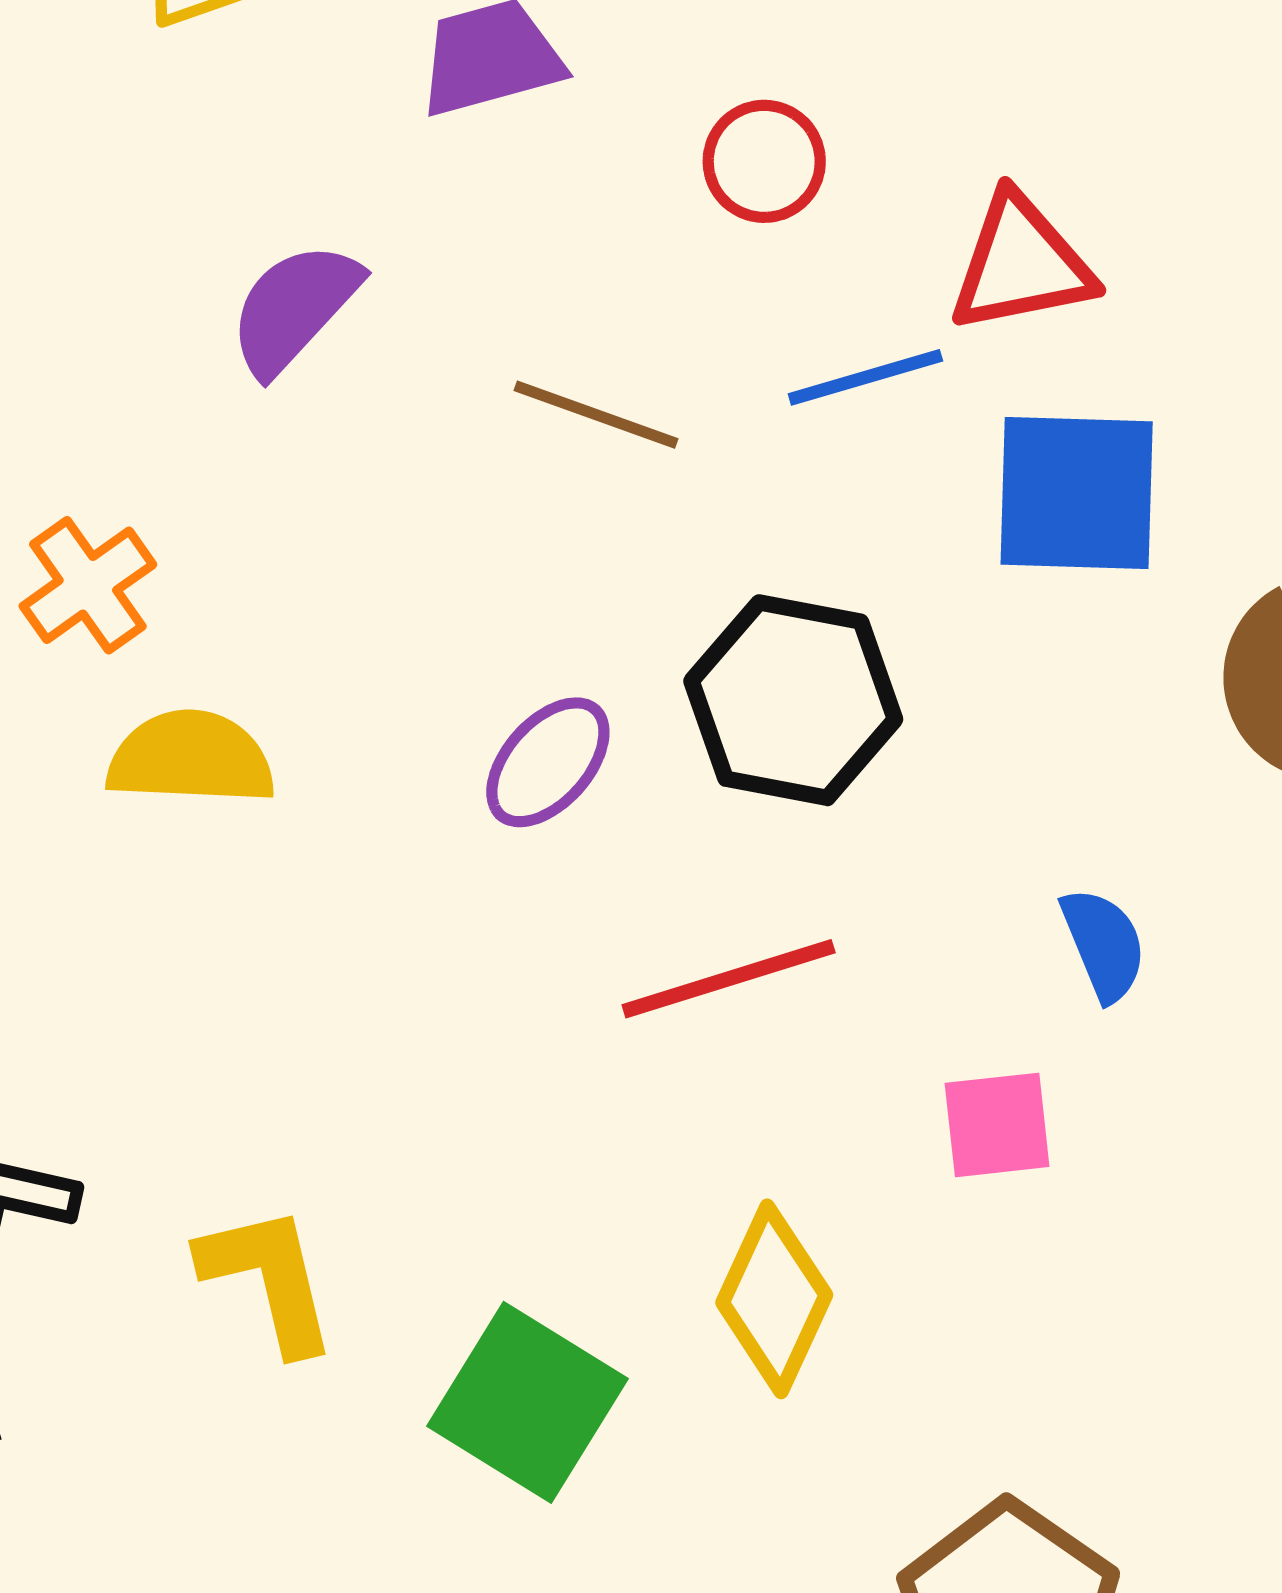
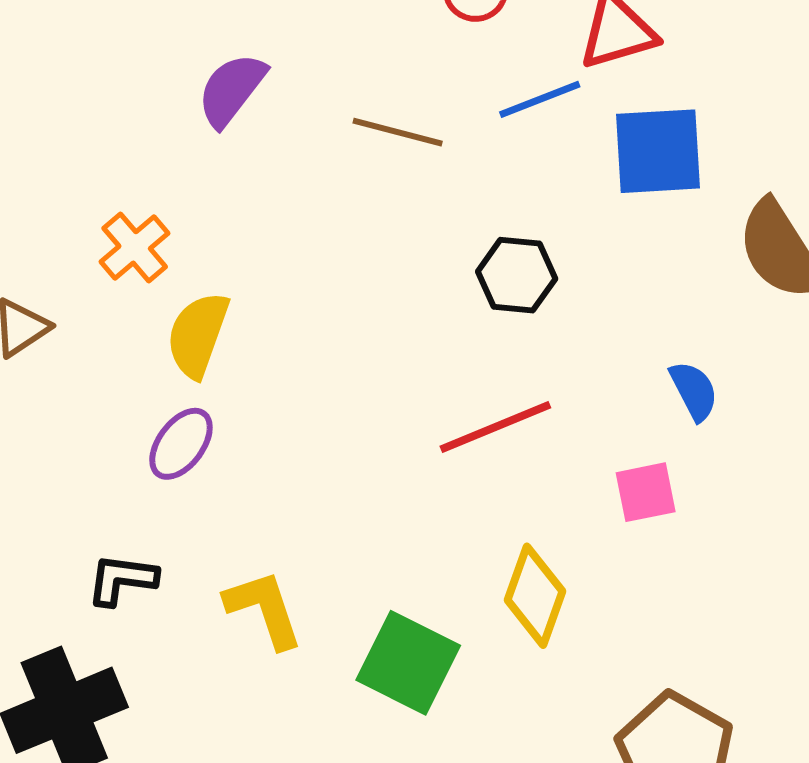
black hexagon: (793, 700) -> (517, 275), size x0.7
yellow semicircle: (191, 758) -> (198, 335), turned -68
purple ellipse: (548, 762) -> (181, 444), moved

